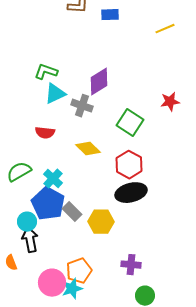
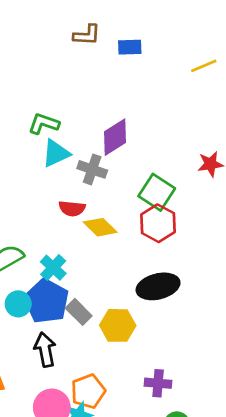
red semicircle: (45, 133) -> (72, 208), moved
red hexagon: (129, 165) -> (158, 223), moved
cyan circle: (27, 222) -> (18, 304), moved
black arrow: (30, 240) -> (45, 350), moved

